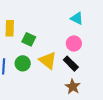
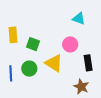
pink circle: (74, 43) -> (70, 44), moved
black rectangle: (71, 64) -> (88, 63), moved, turned 42

